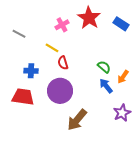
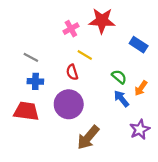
red star: (89, 18) -> (102, 21), turned -30
blue rectangle: (121, 24) -> (139, 45), moved
gray line: (19, 34) -> (31, 57), moved
yellow line: (52, 48) -> (85, 55), moved

